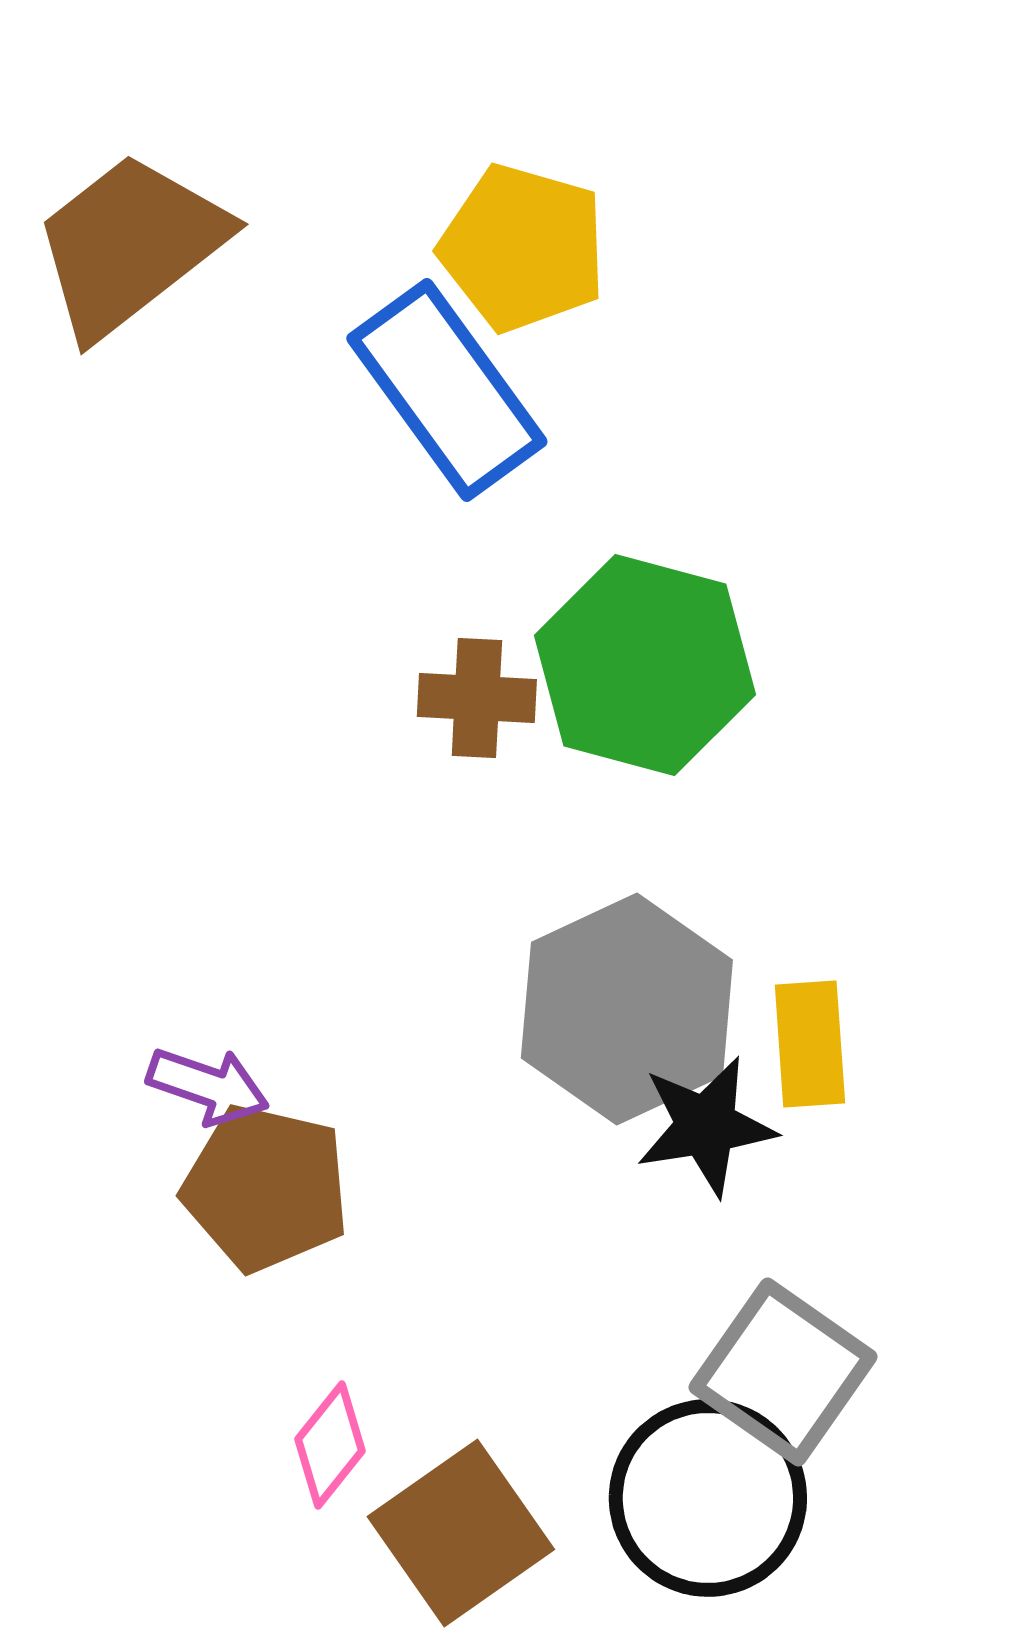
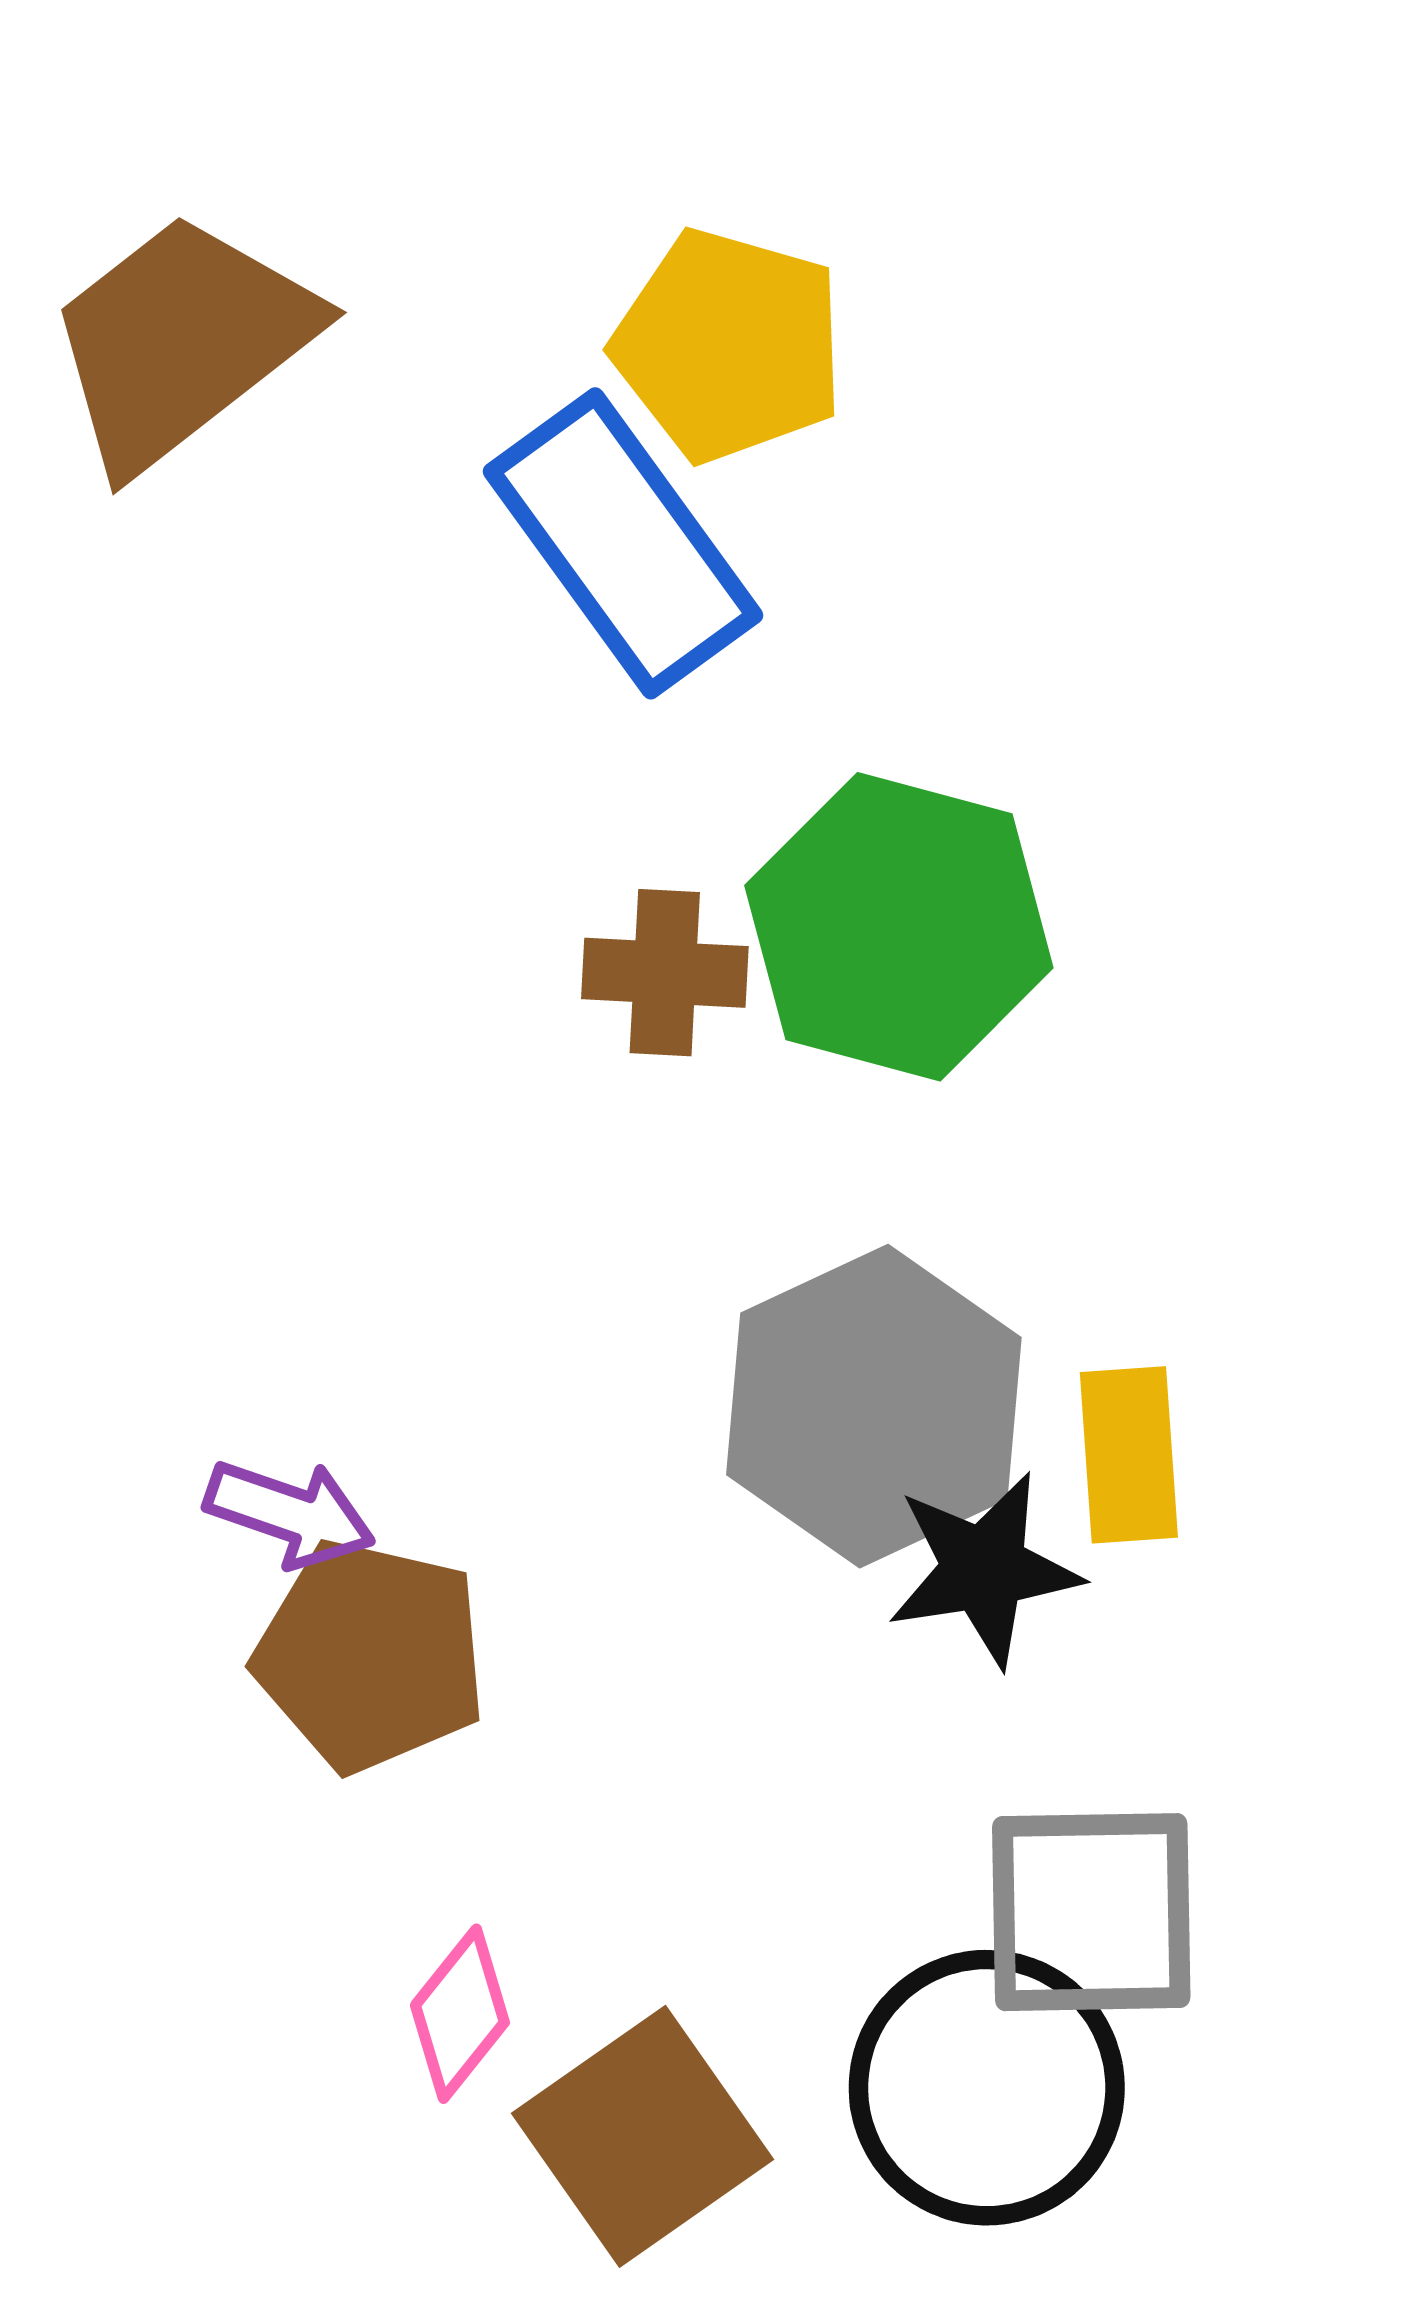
gray square: (783, 1372) -> (1091, 1912), turned -36

